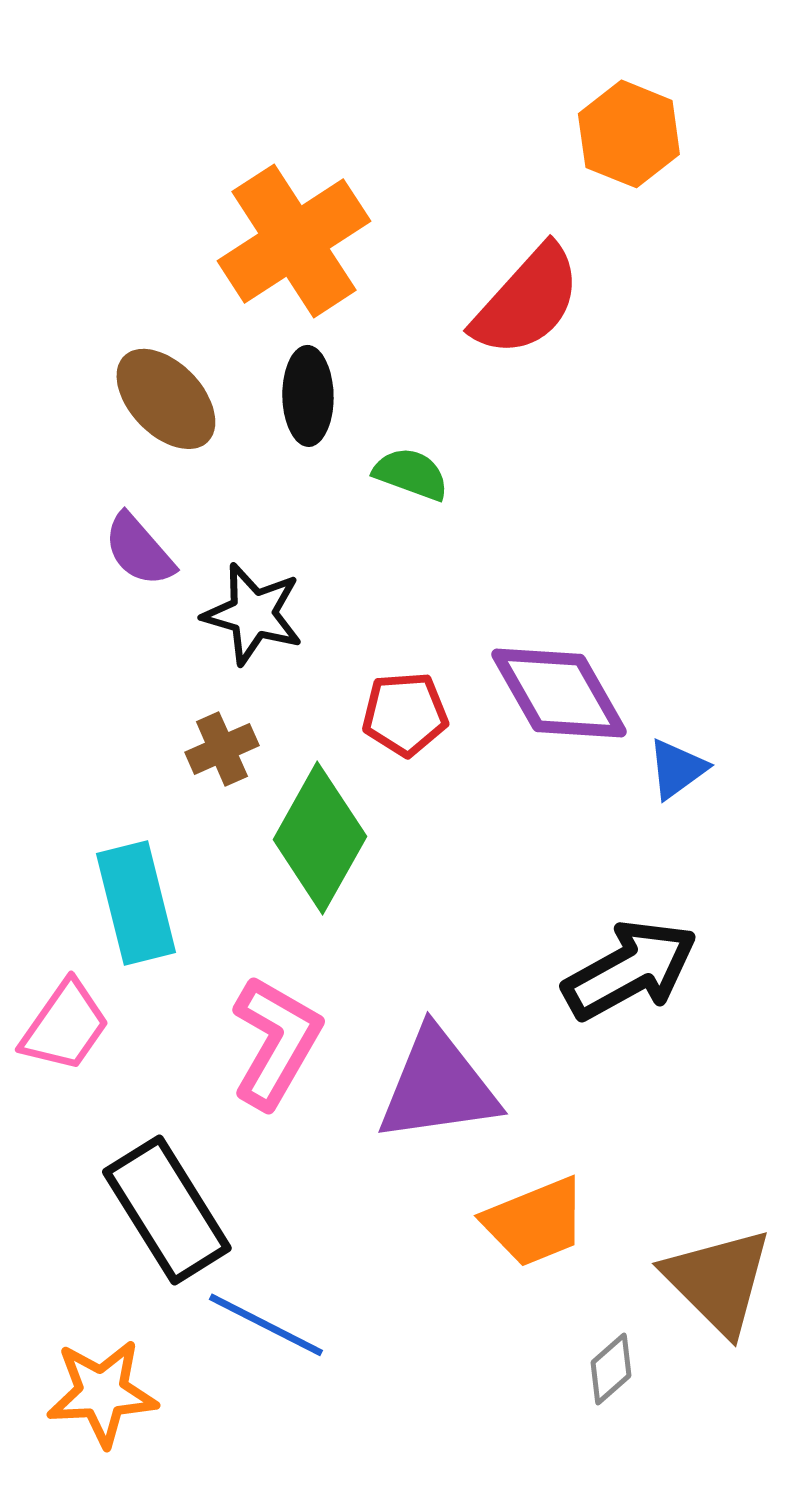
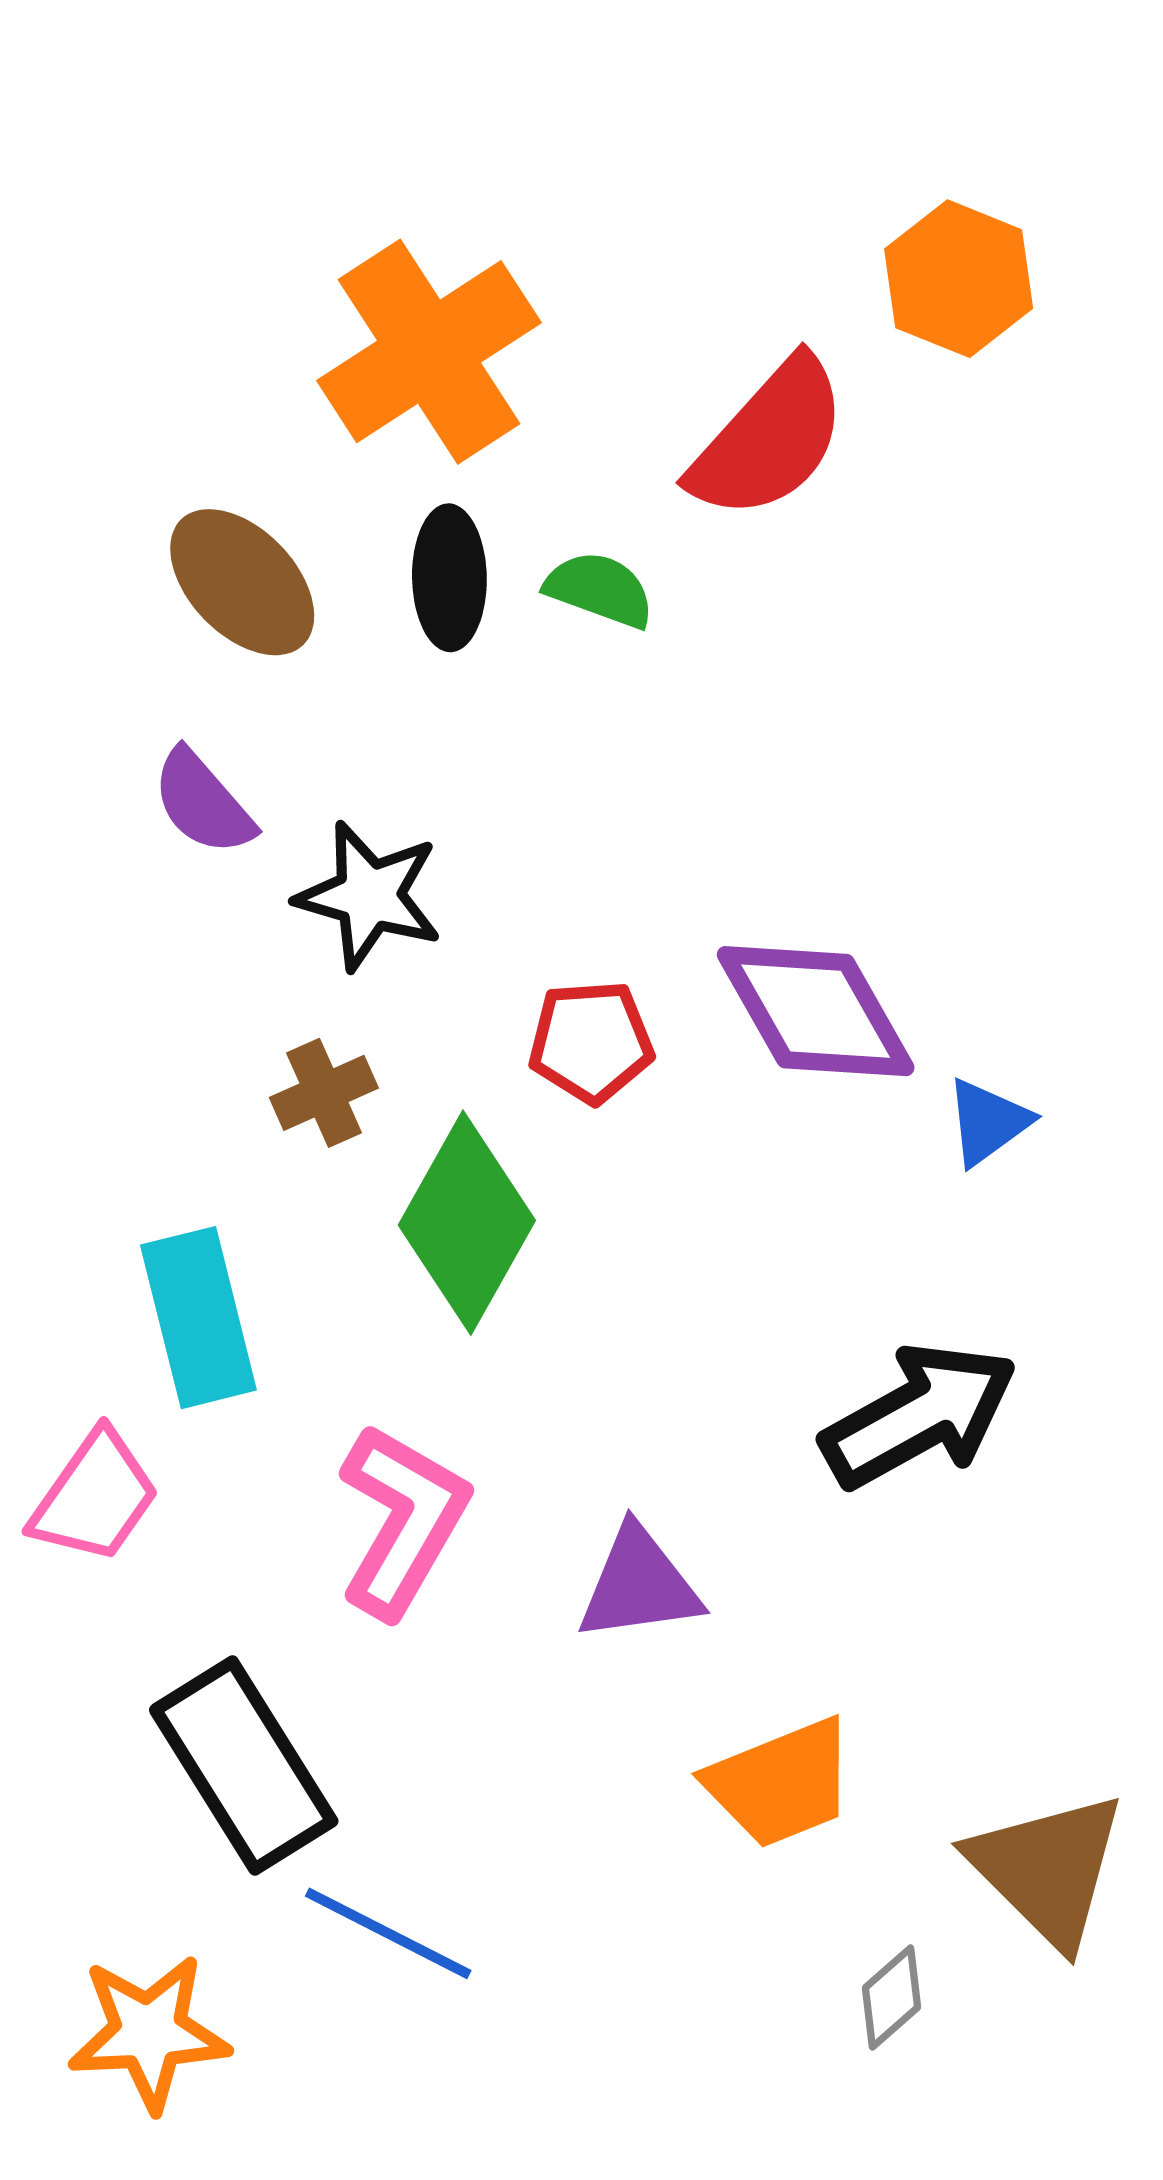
orange hexagon: (629, 134) -> (959, 279), moved
green semicircle: (411, 474) -> (600, 589), moved
purple triangle: (438, 1086) -> (639, 1585), size x0.7

